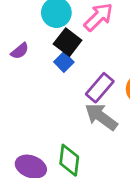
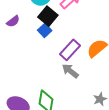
gray arrow: (101, 117) -> (70, 71), size x0.7

